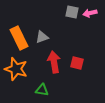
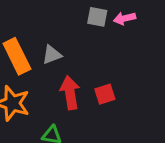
red square: (77, 63) -> (105, 94), turned -32

